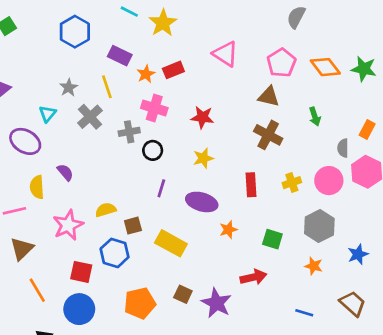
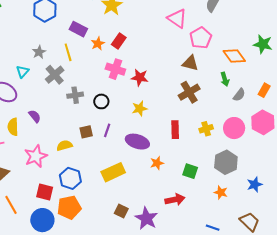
pink triangle: (225, 54) -> (177, 18), moved
orange diamond: (325, 67) -> (234, 56), moved
red rectangle: (173, 70) -> (119, 41), turned -35
pink cross: (154, 108) -> (115, 69), moved
gray cross: (129, 132) -> (75, 95), moved
brown cross: (268, 135) -> (189, 92), turned 30
gray semicircle: (343, 148) -> (239, 95), moved, turned -144
brown square: (133, 226) -> (86, 132), moved
yellow rectangle: (171, 243) -> (113, 172), turned -55
orange pentagon: (140, 303) -> (69, 207), moved

